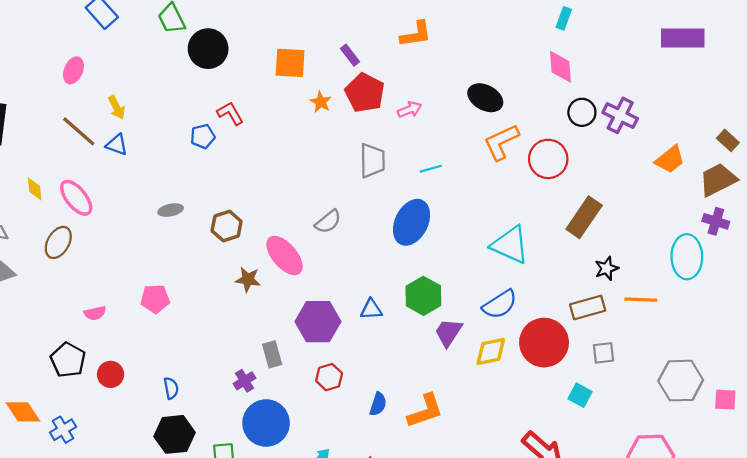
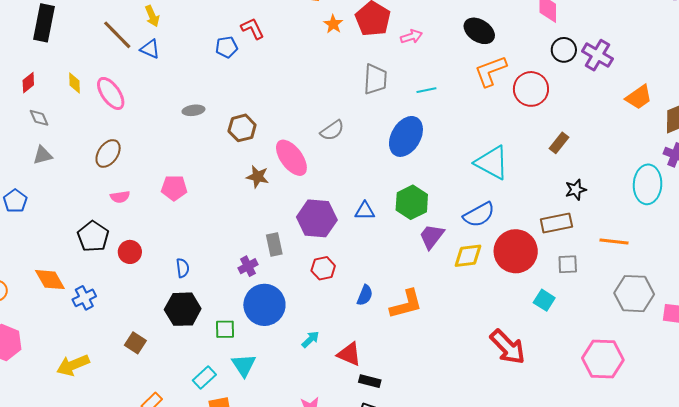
brown rectangle: (584, 217) -> (559, 143), size x0.6
brown ellipse: (58, 242) -> (108, 153), moved
orange line: (641, 300) -> (614, 241), moved

